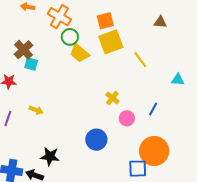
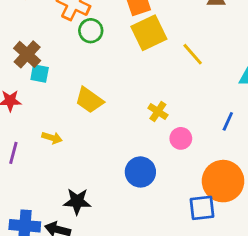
yellow trapezoid: (79, 53) -> (89, 100), moved
blue line: (153, 109) -> (228, 121), moved

